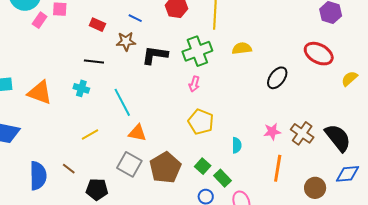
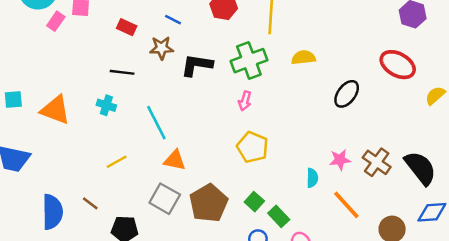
cyan semicircle: (237, 145) -> (312, 178), moved
orange line: (278, 168) -> (346, 205), turned -52

